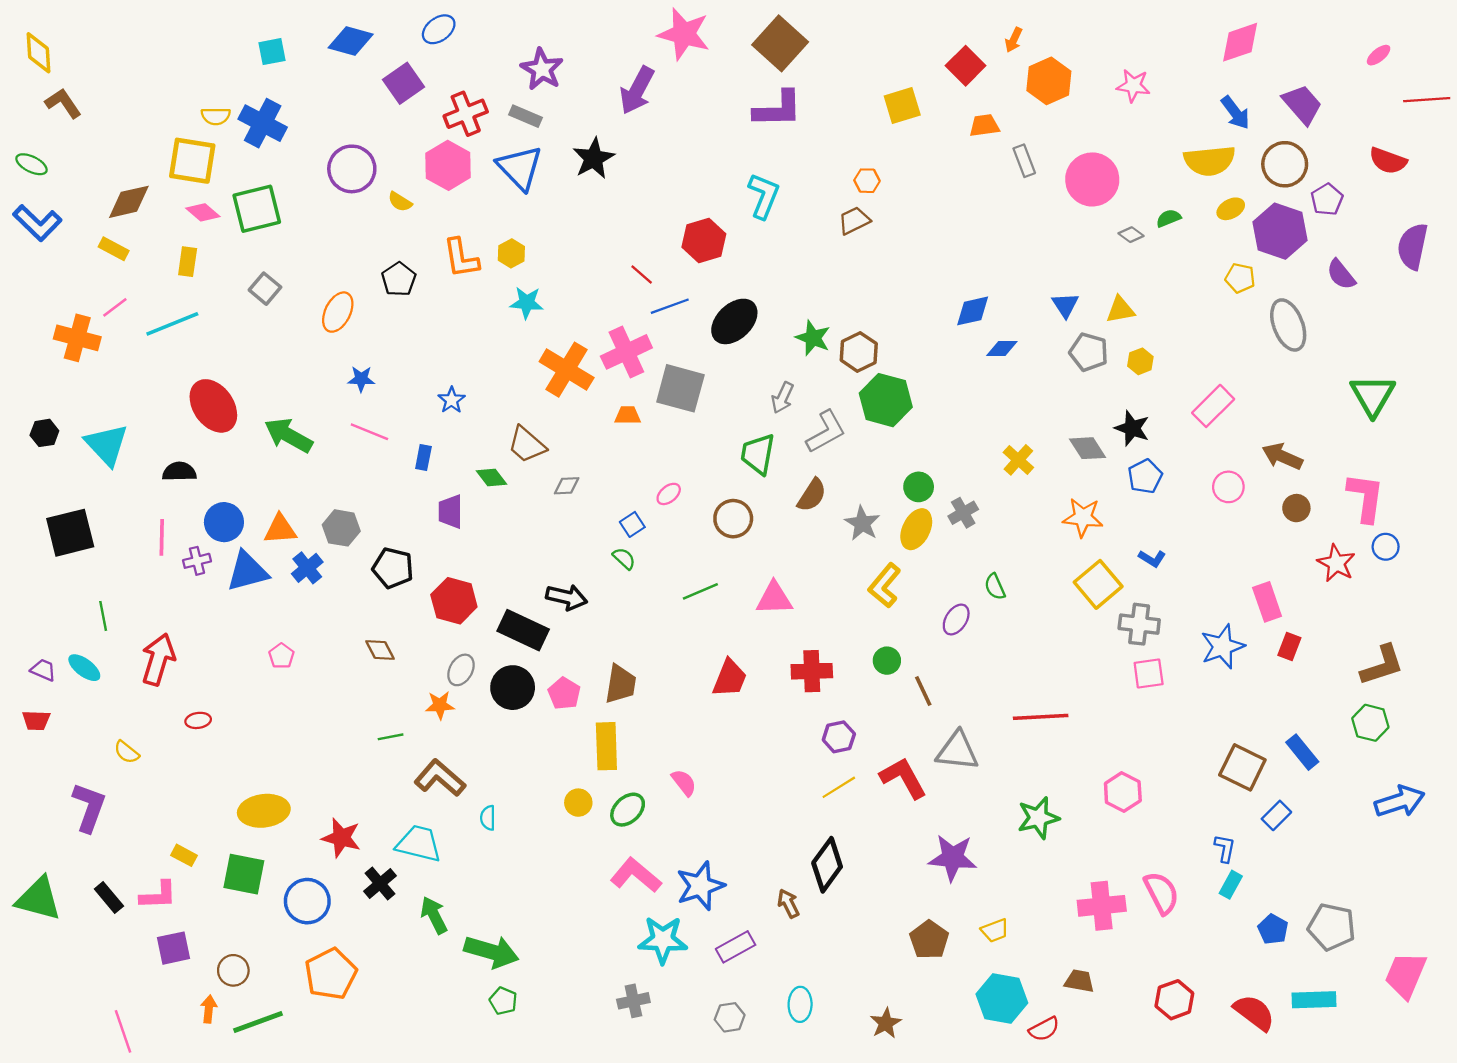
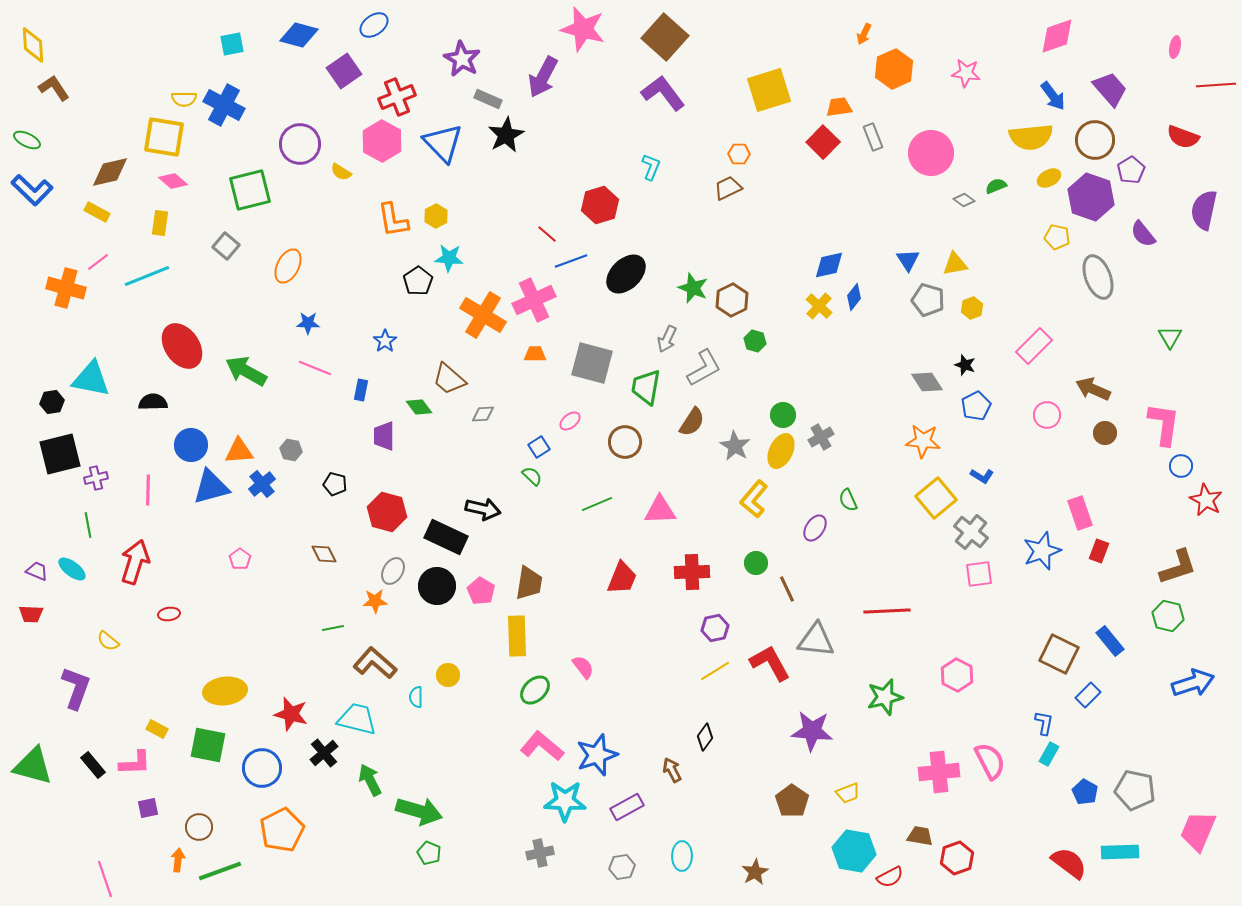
pink ellipse: (1379, 55) -> (1175, 47), turned -40
red square: (966, 66) -> (823, 142), moved
yellow square: (902, 106) -> (769, 90), size x1.4
purple L-shape: (778, 109) -> (663, 93), turned -126
gray rectangle: (526, 116) -> (488, 99), moved
cyan L-shape: (764, 196) -> (651, 167), size x0.7
green square: (257, 209) -> (250, 190), moved
black pentagon: (399, 279) -> (418, 281), moved
blue diamond: (1002, 348) -> (854, 297), turned -52
gray square: (680, 388) -> (592, 363), moved
green triangle: (1373, 395) -> (1170, 337), size x0.6
green hexagon: (886, 400) -> (755, 341), size x0.5
black star: (1132, 428) -> (965, 365), size x0.7
black hexagon: (44, 433) -> (52, 402), moved
cyan triangle: (107, 445) -> (91, 379), turned -36
yellow cross: (1018, 460) -> (819, 306), moved
gray hexagon: (341, 528) -> (291, 450), size x0.7
pink line: (162, 537) -> (148, 490), moved
purple cross: (197, 561) -> (96, 478), moved
red star: (1336, 563) -> (1206, 500), moved
black pentagon: (393, 568) -> (335, 484), size x0.7
gray cross: (1139, 624) -> (971, 532), turned 32
yellow circle: (578, 803) -> (448, 675), moved
black diamond: (827, 865) -> (705, 737), size x0.6
purple square: (173, 948) -> (148, 808), size x0.7
red hexagon: (1174, 1000) -> (957, 858), moved

